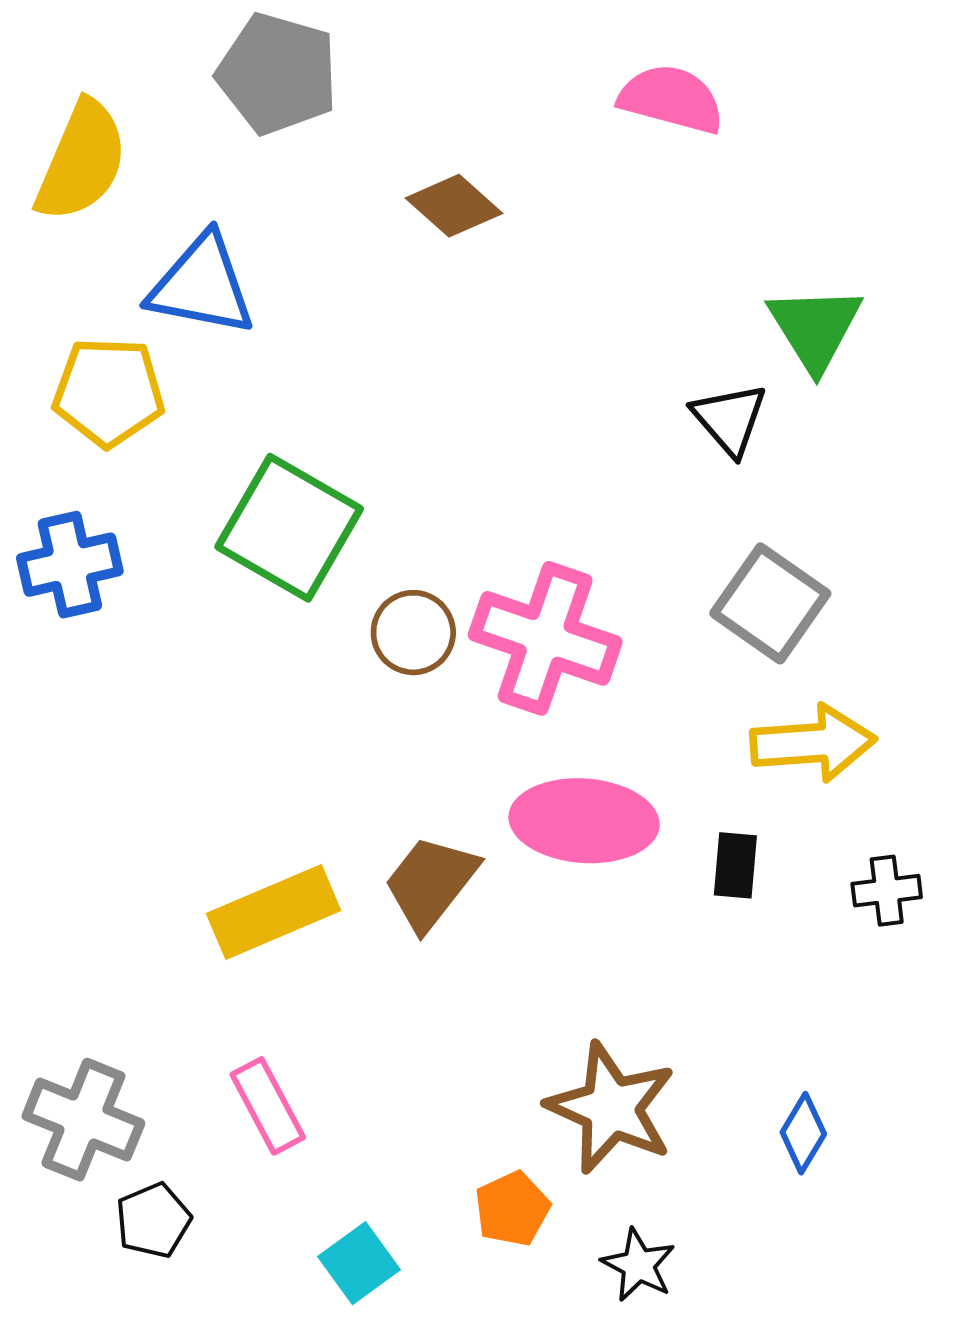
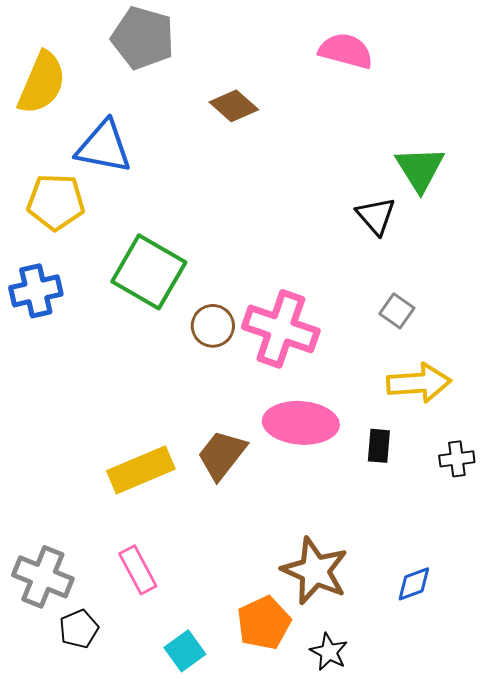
gray square: (770, 603) -> (397, 311), size x0.6
blue diamond: (803, 1133) -> (414, 584), turned 39
orange pentagon: (512, 1209) -> (264, 623), size x1.4

